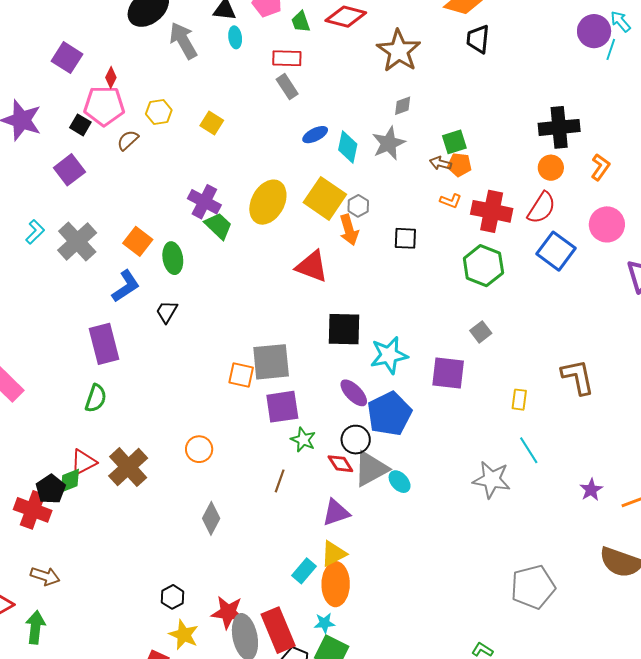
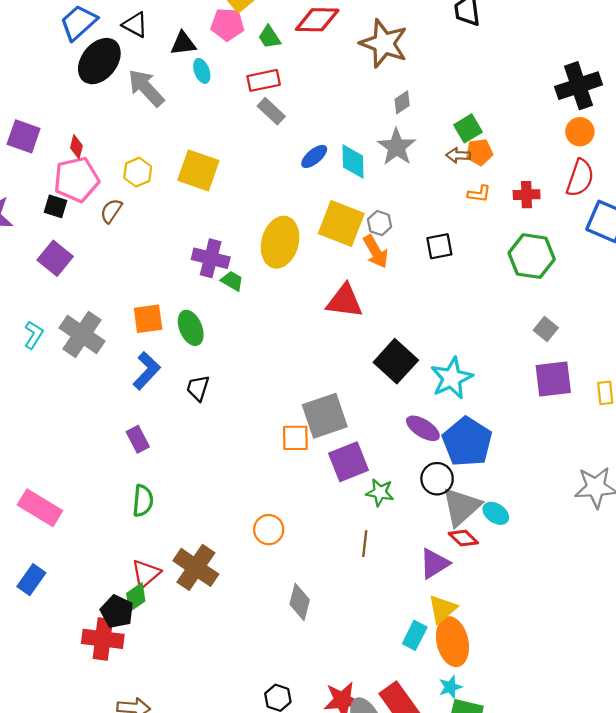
yellow square: (212, 123) -> (198, 170), size x1.6
red cross: (492, 211) -> (527, 195), size x0.6
green trapezoid: (218, 226) -> (232, 281), size x0.7
orange square: (138, 241) -> (148, 319), turned -32
black square: (344, 329) -> (396, 361), turned -36
purple rectangle: (104, 344) -> (138, 439), size x0.6
purple square: (448, 373) -> (553, 379), moved
red diamond: (340, 464) -> (463, 538), moved

